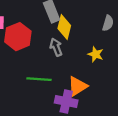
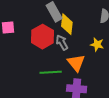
red hexagon: (18, 37) -> (43, 37), moved
orange triangle: (77, 86) -> (76, 63), moved, turned -30

